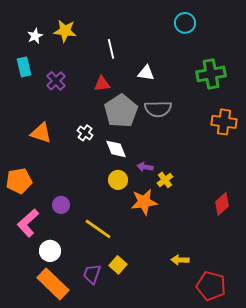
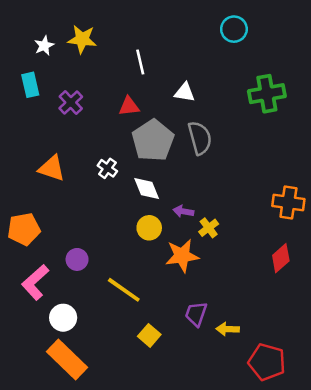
gray semicircle: (158, 109) -> (200, 138), turned -104
orange cross: (224, 122) -> (288, 202), moved
purple trapezoid: (92, 274) -> (196, 314), moved

